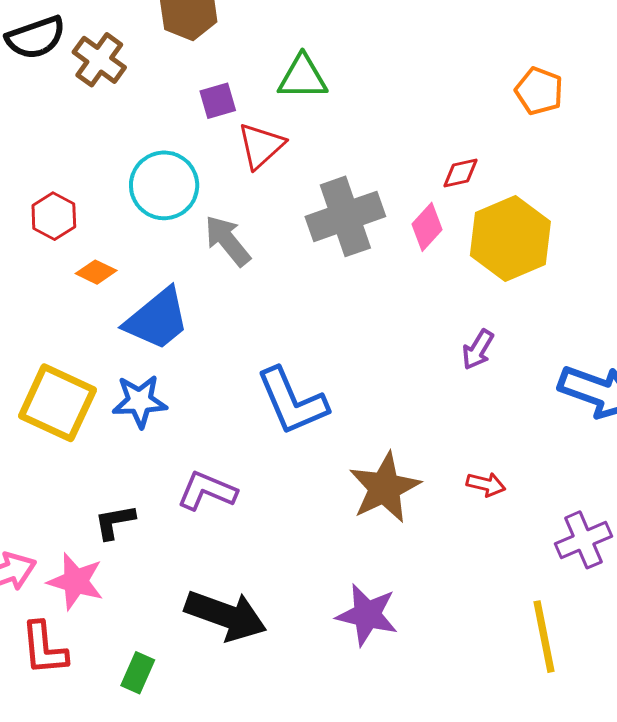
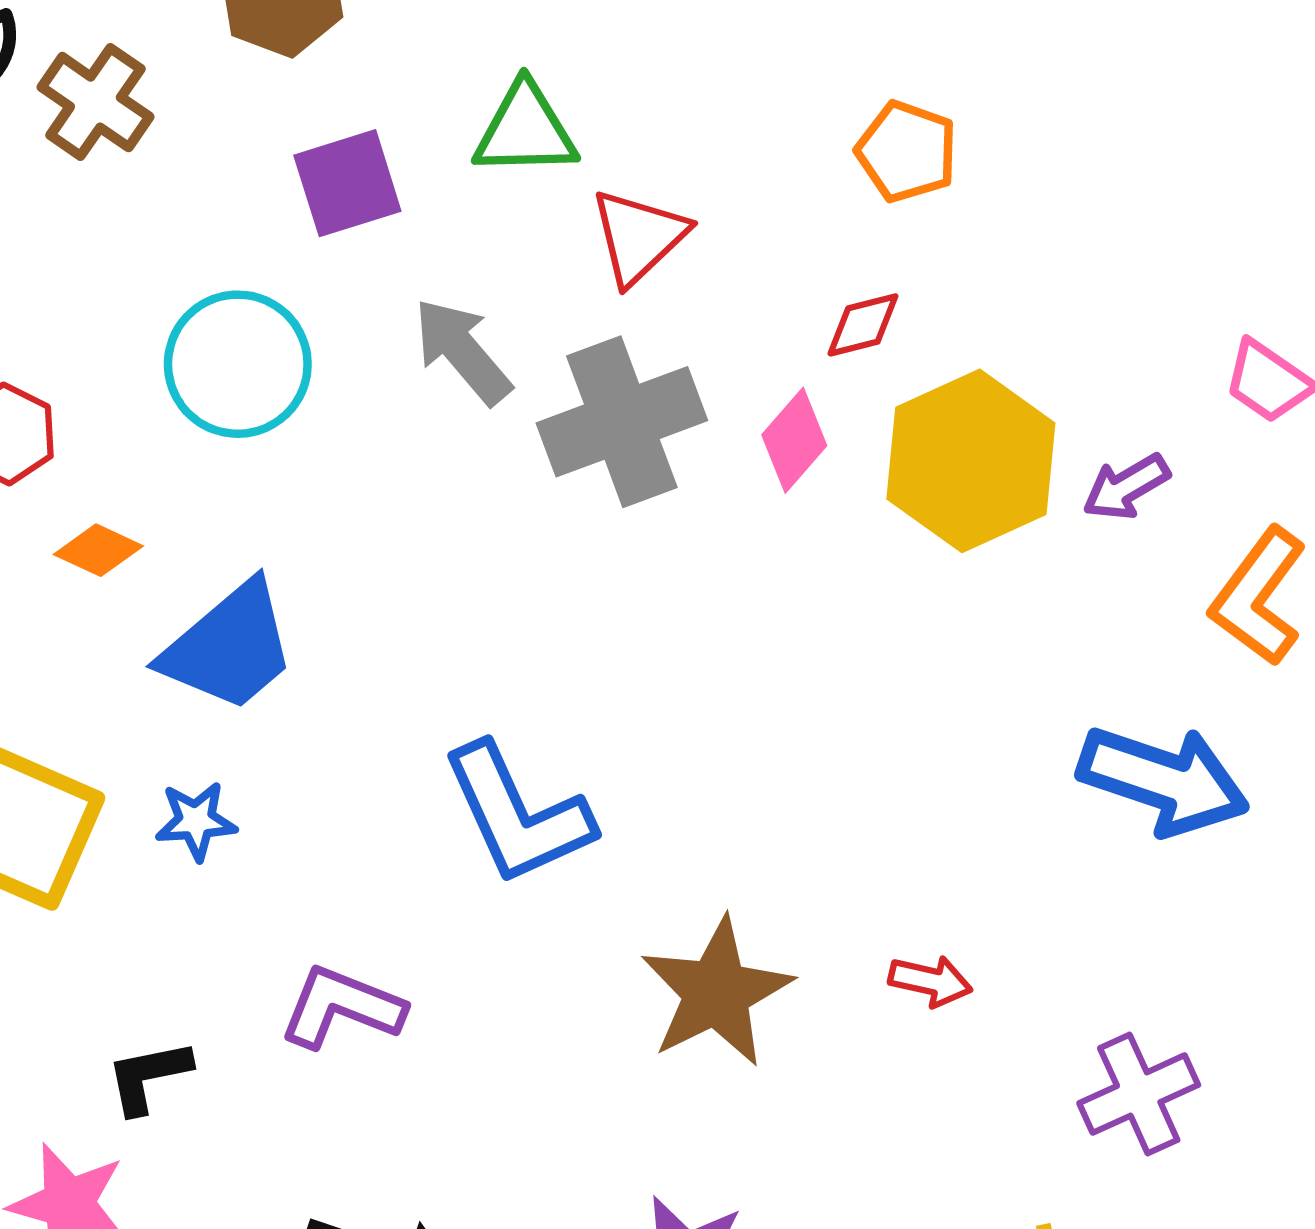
orange pentagon: (539, 91) -> (907, 152), moved
purple square: (218, 101) -> (347, 183), size x1.4
red triangle: (261, 146) -> (639, 237), moved
gray arrow: (228, 241) -> (462, 351), moved
purple arrow: (478, 350) -> (1126, 487), moved, turned 30
blue star: (140, 401) -> (196, 821), size x0.7

